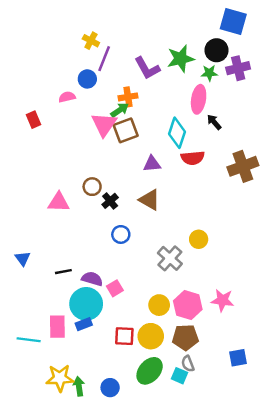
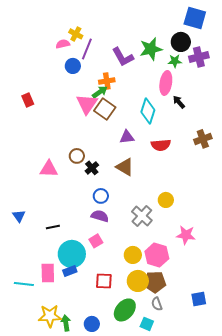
pink semicircle: (67, 97) -> (63, 44), moved
brown square: (126, 130) -> (105, 109), turned -35
red semicircle: (193, 158) -> (161, 145), moved
brown cross: (243, 166) -> (203, 139), size x0.7
purple semicircle: (92, 279) -> (100, 216), moved
pink star: (223, 300) -> (186, 235), moved
yellow circle: (151, 336) -> (138, 281), moved
cyan square: (179, 376) -> (147, 324), moved

